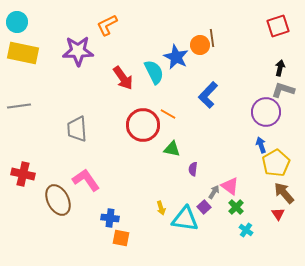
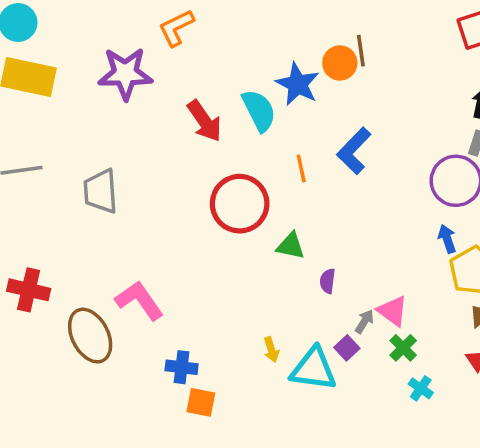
orange line: (168, 114) -> (301, 168), moved, turned 49
gray trapezoid: (77, 129) -> (101, 191), moved

